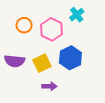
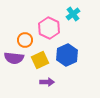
orange circle: (24, 25) -> (25, 40), moved

